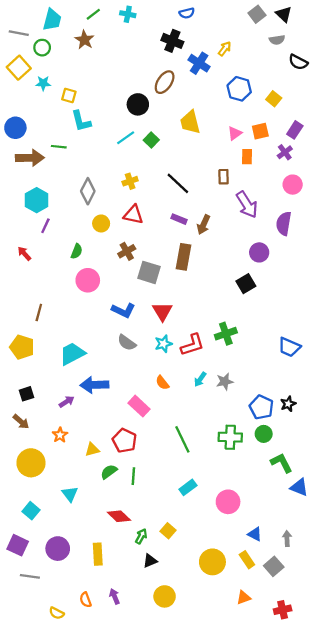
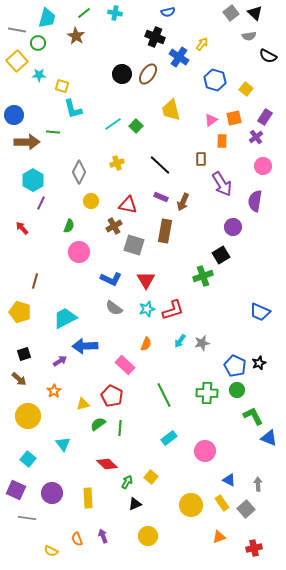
black circle: (138, 104) -> (122, 74), moved
red triangle: (133, 215) -> (128, 205), moved
green cross: (226, 334) -> (203, 276), moved
orange semicircle: (162, 383) -> (146, 344), turned -120

